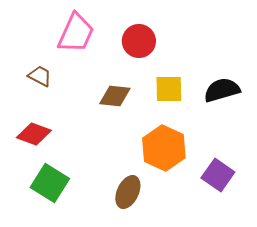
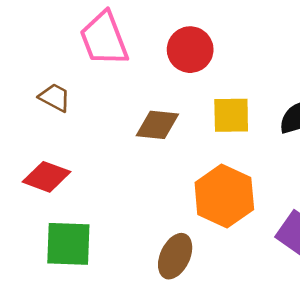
pink trapezoid: (76, 33) -> (104, 39), turned 135
green square: (50, 183) -> (68, 244), turned -30

